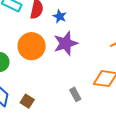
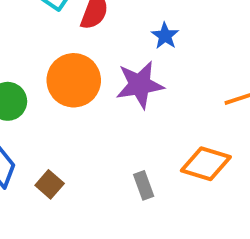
blue star: (60, 16) -> (165, 36), moved

